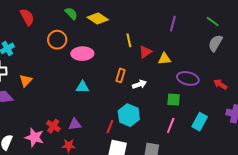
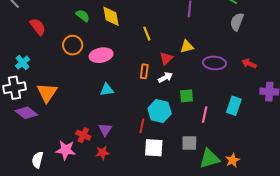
yellow diamond: (98, 18) -> (111, 16), turned 55
red triangle: (145, 52) -> (166, 58), moved
orange triangle: (26, 81) -> (47, 93), size x1.5
green square: (174, 100) -> (187, 96), moved
purple triangle: (75, 124) -> (105, 130), turned -40

